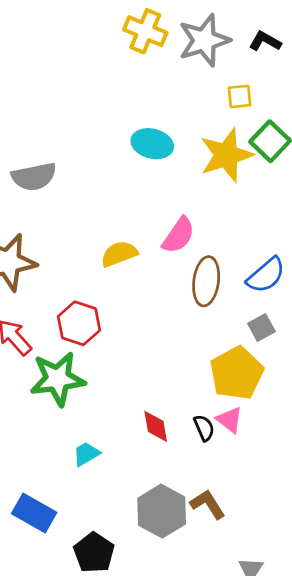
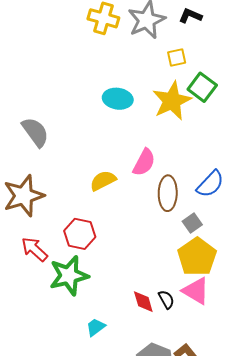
gray semicircle: (34, 177) -> (35, 132), turned -108
gray square: (261, 328) -> (192, 223), moved
pink triangle: (229, 420) -> (196, 291), size x1.4
black semicircle: (204, 428) -> (166, 299), moved

